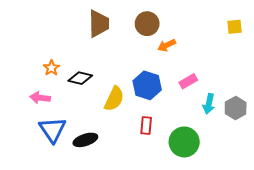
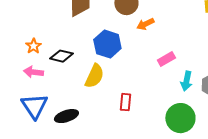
blue hexagon: (147, 85) -> (107, 44), moved
pink arrow: (40, 98) -> (33, 72), moved
green circle: (184, 142) -> (180, 118), moved

